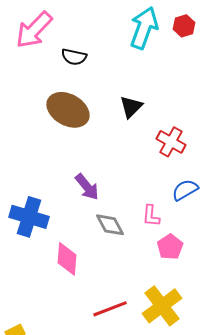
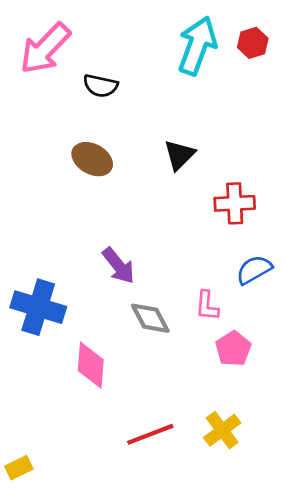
brown ellipse: (68, 110) -> (92, 159), size x0.7
red cross: (171, 142) -> (235, 203), turned -32
yellow cross: (162, 306) -> (222, 430), size x0.7

